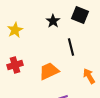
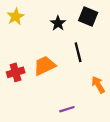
yellow star: (15, 30) -> (16, 17), moved
orange trapezoid: (49, 71) -> (45, 66), moved

